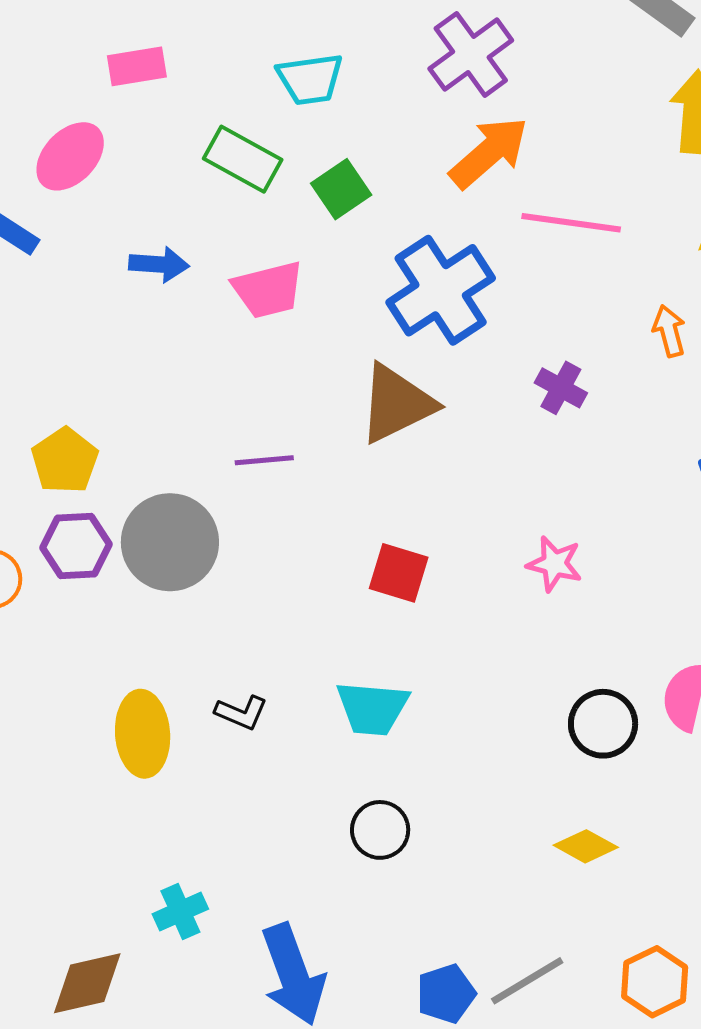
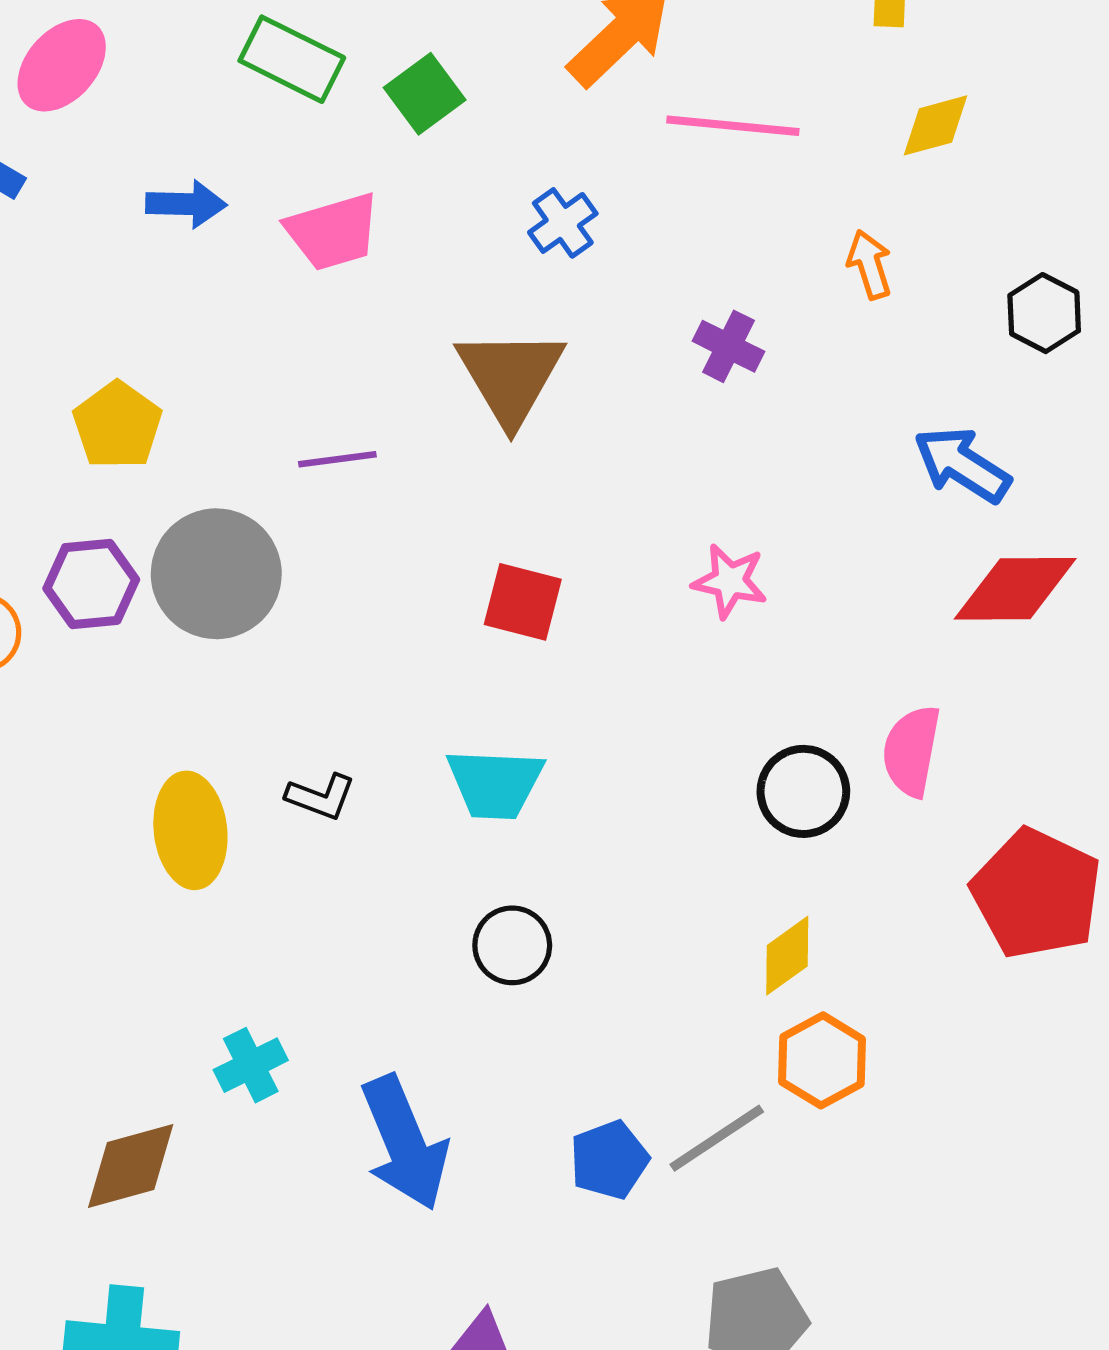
blue cross: (441, 290) -> (563, 223), size x0.5
brown triangle: (397, 404) -> (510, 377), turned -32
yellow pentagon: (65, 461) -> (117, 425), moved
yellow diamond: (586, 846) -> (787, 956), turned -62
orange hexagon: (655, 982) -> (822, 1060), moved

